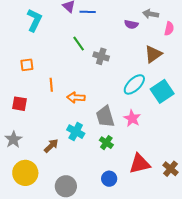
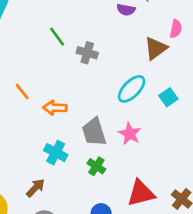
pink semicircle: (169, 29) -> (176, 29), moved
orange line: (51, 85) -> (22, 92), turned -32
cyan square: (162, 91) -> (168, 97), size x0.6
brown arrow: (51, 146) -> (35, 188), moved

